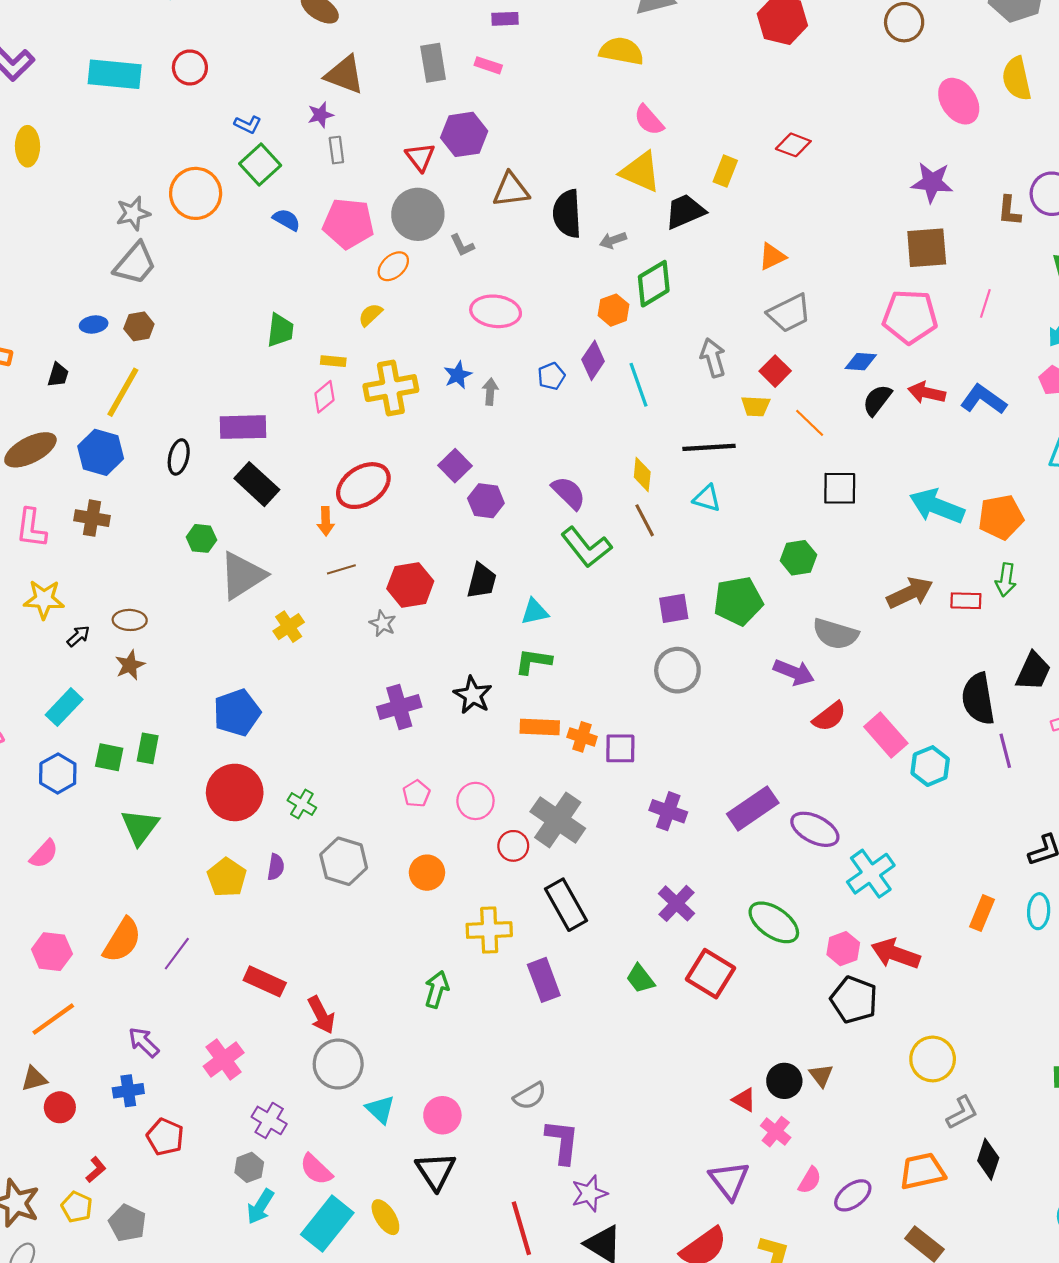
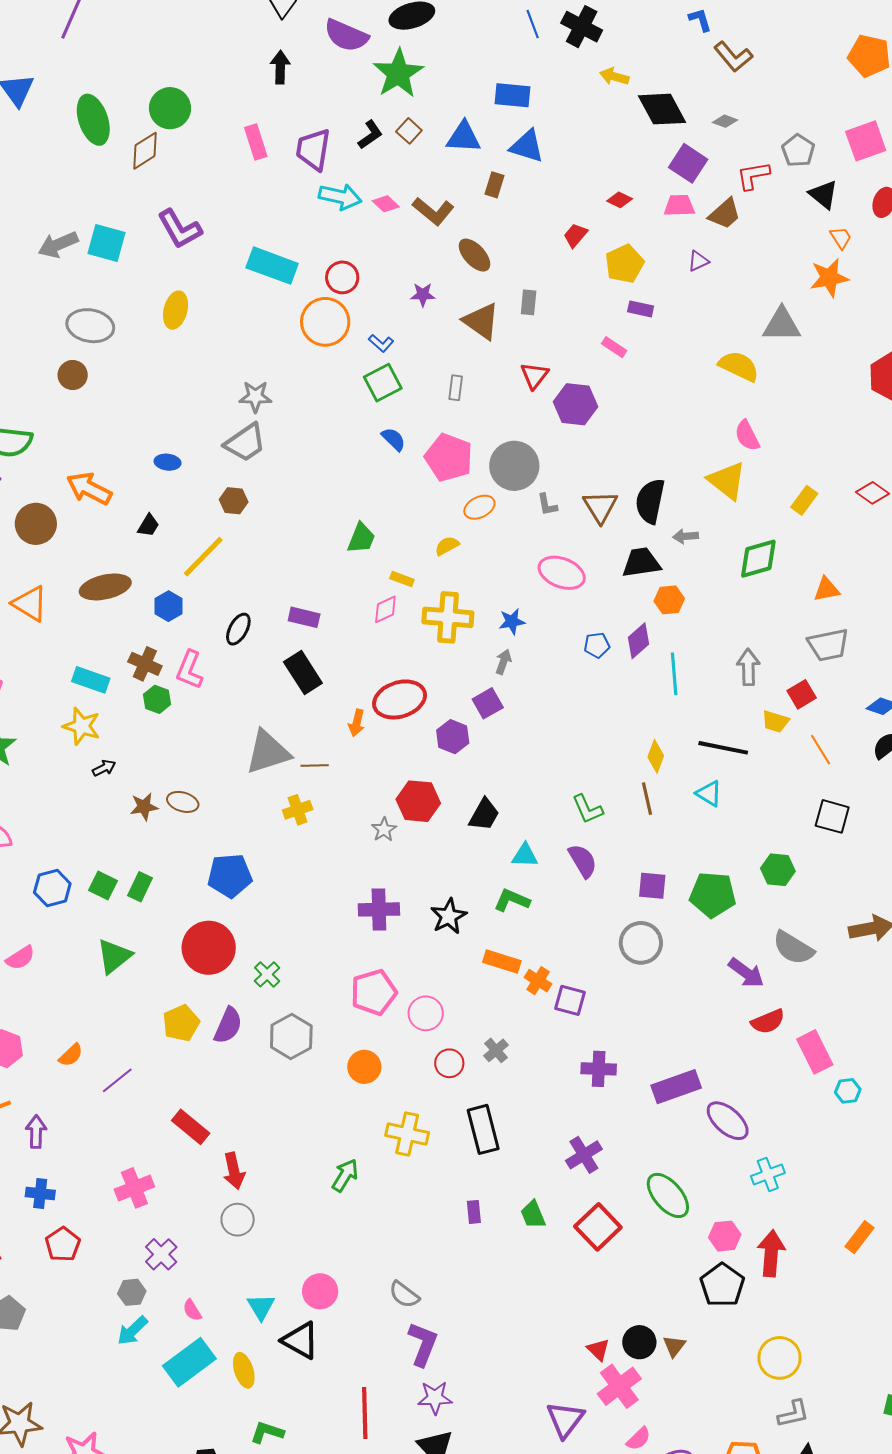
gray rectangle: (433, 63) -> (529, 302), moved, size x0.7
purple star: (320, 115) -> (423, 295), moved
red triangle: (420, 157) -> (534, 375), moved
brown triangle: (511, 190) -> (600, 507), moved, turned 51
orange circle: (196, 193) -> (325, 322), moved
black trapezoid: (685, 211) -> (641, 563), moved
green diamond: (654, 284) -> (758, 559), moved
blue ellipse: (94, 324) -> (168, 462), moved
gray arrow: (490, 392) -> (503, 662), moved
purple rectangle: (243, 427) -> (304, 617), size x0.7
blue hexagon: (101, 452) -> (168, 606), size x0.7
purple semicircle: (569, 493) -> (583, 861), moved
purple hexagon: (486, 501) -> (453, 737), moved
pink L-shape: (31, 528) -> (190, 670), moved
green hexagon: (201, 538) -> (157, 699), moved
green L-shape: (586, 547) -> (587, 809), size x0.7
brown line: (341, 569) -> (315, 765), moved
brown ellipse: (130, 620) -> (183, 802), moved
cyan rectangle: (64, 707) -> (91, 680), moved, turned 51
cyan hexagon: (930, 766) -> (848, 1091), size x0.7
pink pentagon: (416, 794) -> (374, 992), size x1.8
purple cross: (668, 811) -> (599, 1069), turned -32
gray cross: (558, 820) -> (496, 1050), size x0.5
purple semicircle: (276, 867) -> (228, 1025), size x1.5
cyan cross: (871, 874) -> (768, 1174), size x0.7
orange semicircle: (122, 940) -> (71, 1055), size x0.6
red arrow: (896, 954) -> (771, 1253), turned 60
purple rectangle: (544, 980) -> (474, 1212), moved, size x0.6
purple arrow: (144, 1042) -> (36, 1132), moved, turned 32
gray circle: (338, 1064) -> (238, 1220), size x0.7
gray semicircle: (530, 1096) -> (404, 1295), turned 52
cyan triangle: (380, 1109) -> (261, 1307), moved
pink cross: (776, 1132) -> (619, 1386), size x1.5
pink semicircle: (316, 1169) -> (192, 1310), size x0.7
black triangle: (436, 1171) -> (300, 1340), turned -42

